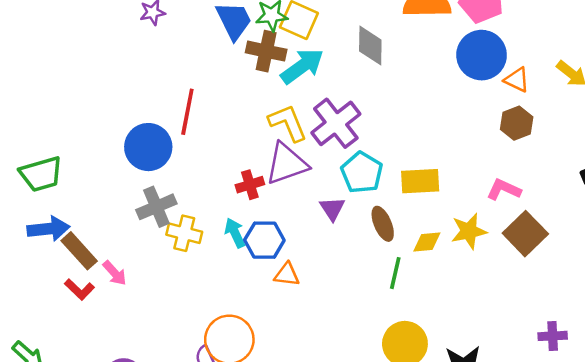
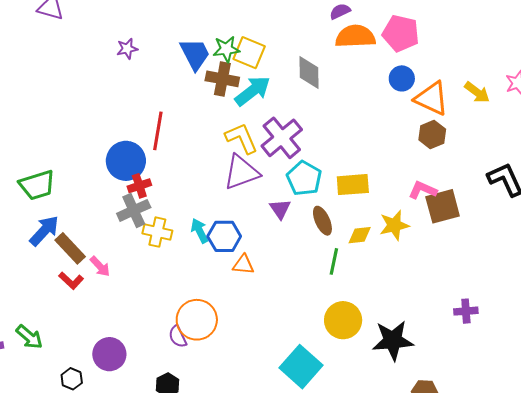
blue circle: (482, 55) -> (402, 78), size x0.6
orange triangle: (517, 80) -> (432, 98), size x1.6
red cross: (250, 185) -> (139, 186), moved
blue arrow: (48, 229) -> (44, 231), turned -40
brown square: (525, 234) -> (443, 206), moved, turned 30

